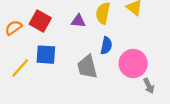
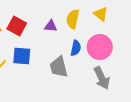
pink circle: (133, 63) -> (100, 47), moved
gray arrow: (149, 86) -> (102, 78), moved, size x1.6

